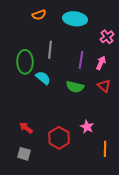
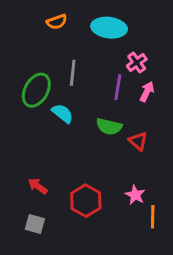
pink cross: (107, 37) -> (137, 63), moved
green ellipse: (25, 62) -> (36, 90), turned 30
red triangle: (104, 86) -> (138, 141), moved
pink star: (87, 127) -> (135, 195), moved

